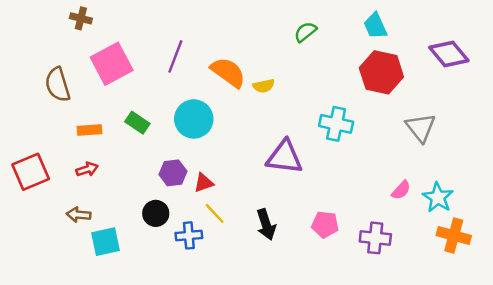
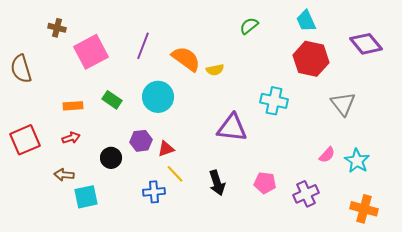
brown cross: (81, 18) -> (57, 28), moved
brown semicircle: (58, 85) -> (21, 69), moved
black circle: (156, 213) -> (111, 158), moved
orange cross: (454, 235) -> (364, 209), moved
purple cross: (375, 238) -> (306, 194), turned -30

